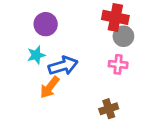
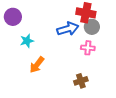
purple circle: (46, 24) -> (13, 17), moved
blue arrow: (63, 66) -> (68, 29), moved

